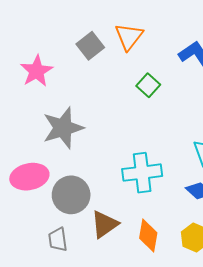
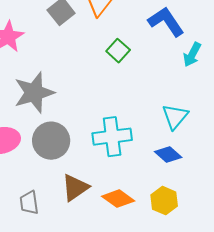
gray circle: (71, 195) -> (51, 141), moved
orange diamond: (148, 235) -> (118, 199), turned -64

